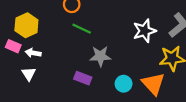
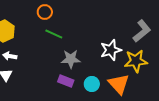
white star: (144, 31) -> (111, 50), moved
purple rectangle: (83, 78) -> (66, 81), moved

